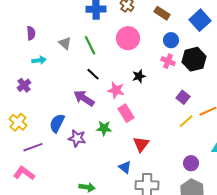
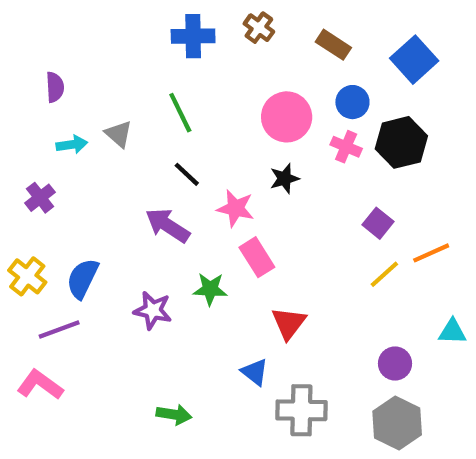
pink circle: (128, 38) -> (287, 117), moved
gray triangle: (65, 43) -> (119, 134), moved
blue semicircle: (57, 123) -> (83, 278), moved

